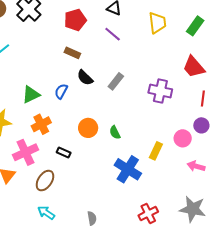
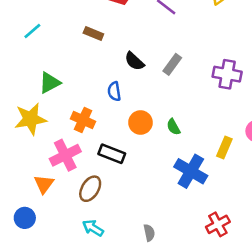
brown rectangle: (72, 53) -> (93, 33), moved
blue semicircle: (61, 91) -> (114, 91), moved, turned -35
green triangle: (31, 95) -> (50, 83), moved
orange cross: (41, 124) -> (83, 120), turned -36
black rectangle: (64, 153) -> (112, 154), size x1.5

